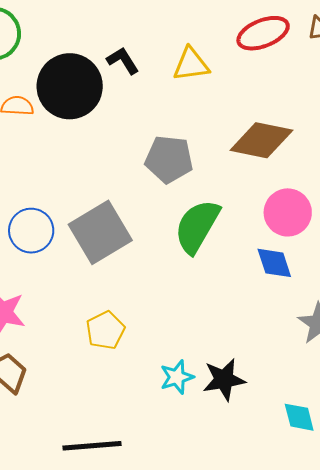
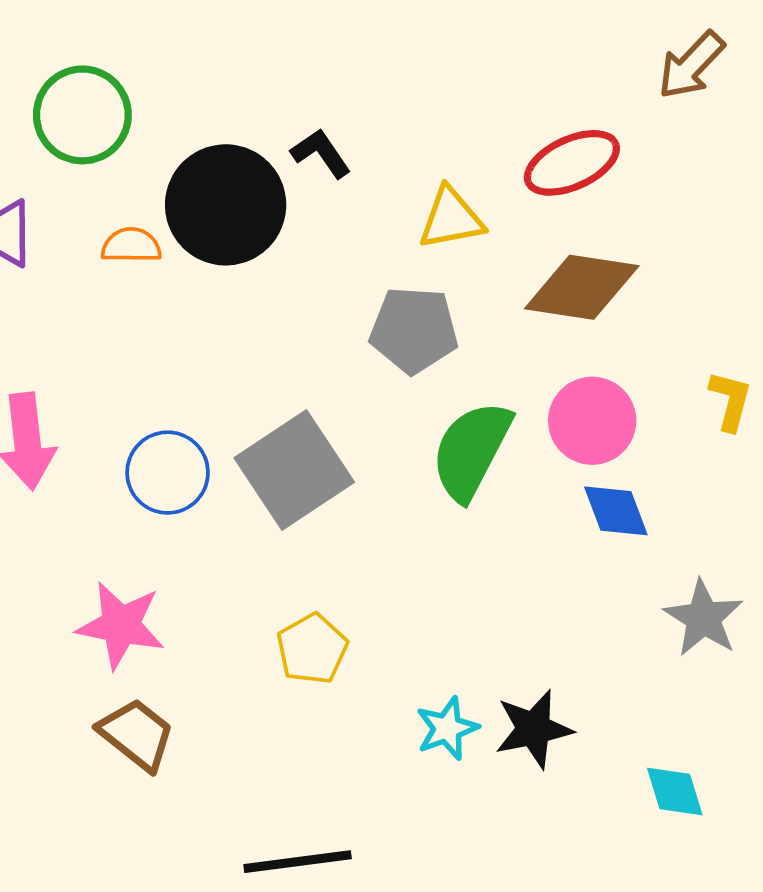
red ellipse: (263, 33) -> (572, 163), moved
yellow triangle: (191, 64) -> (451, 218), moved
pink circle: (288, 212) -> (592, 421), moved

